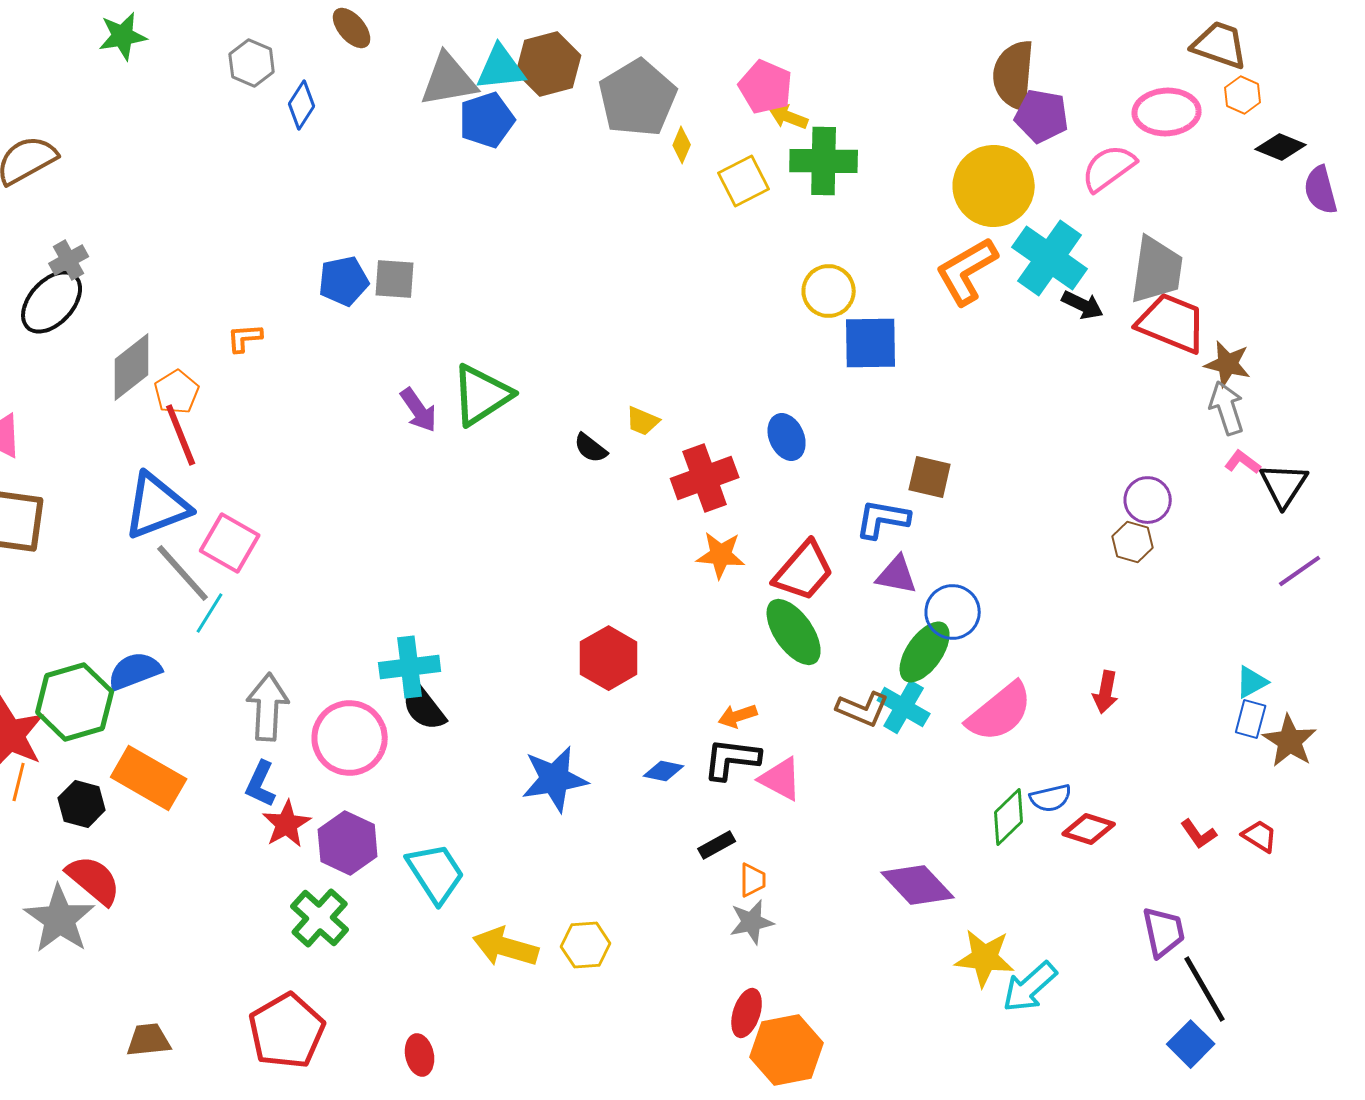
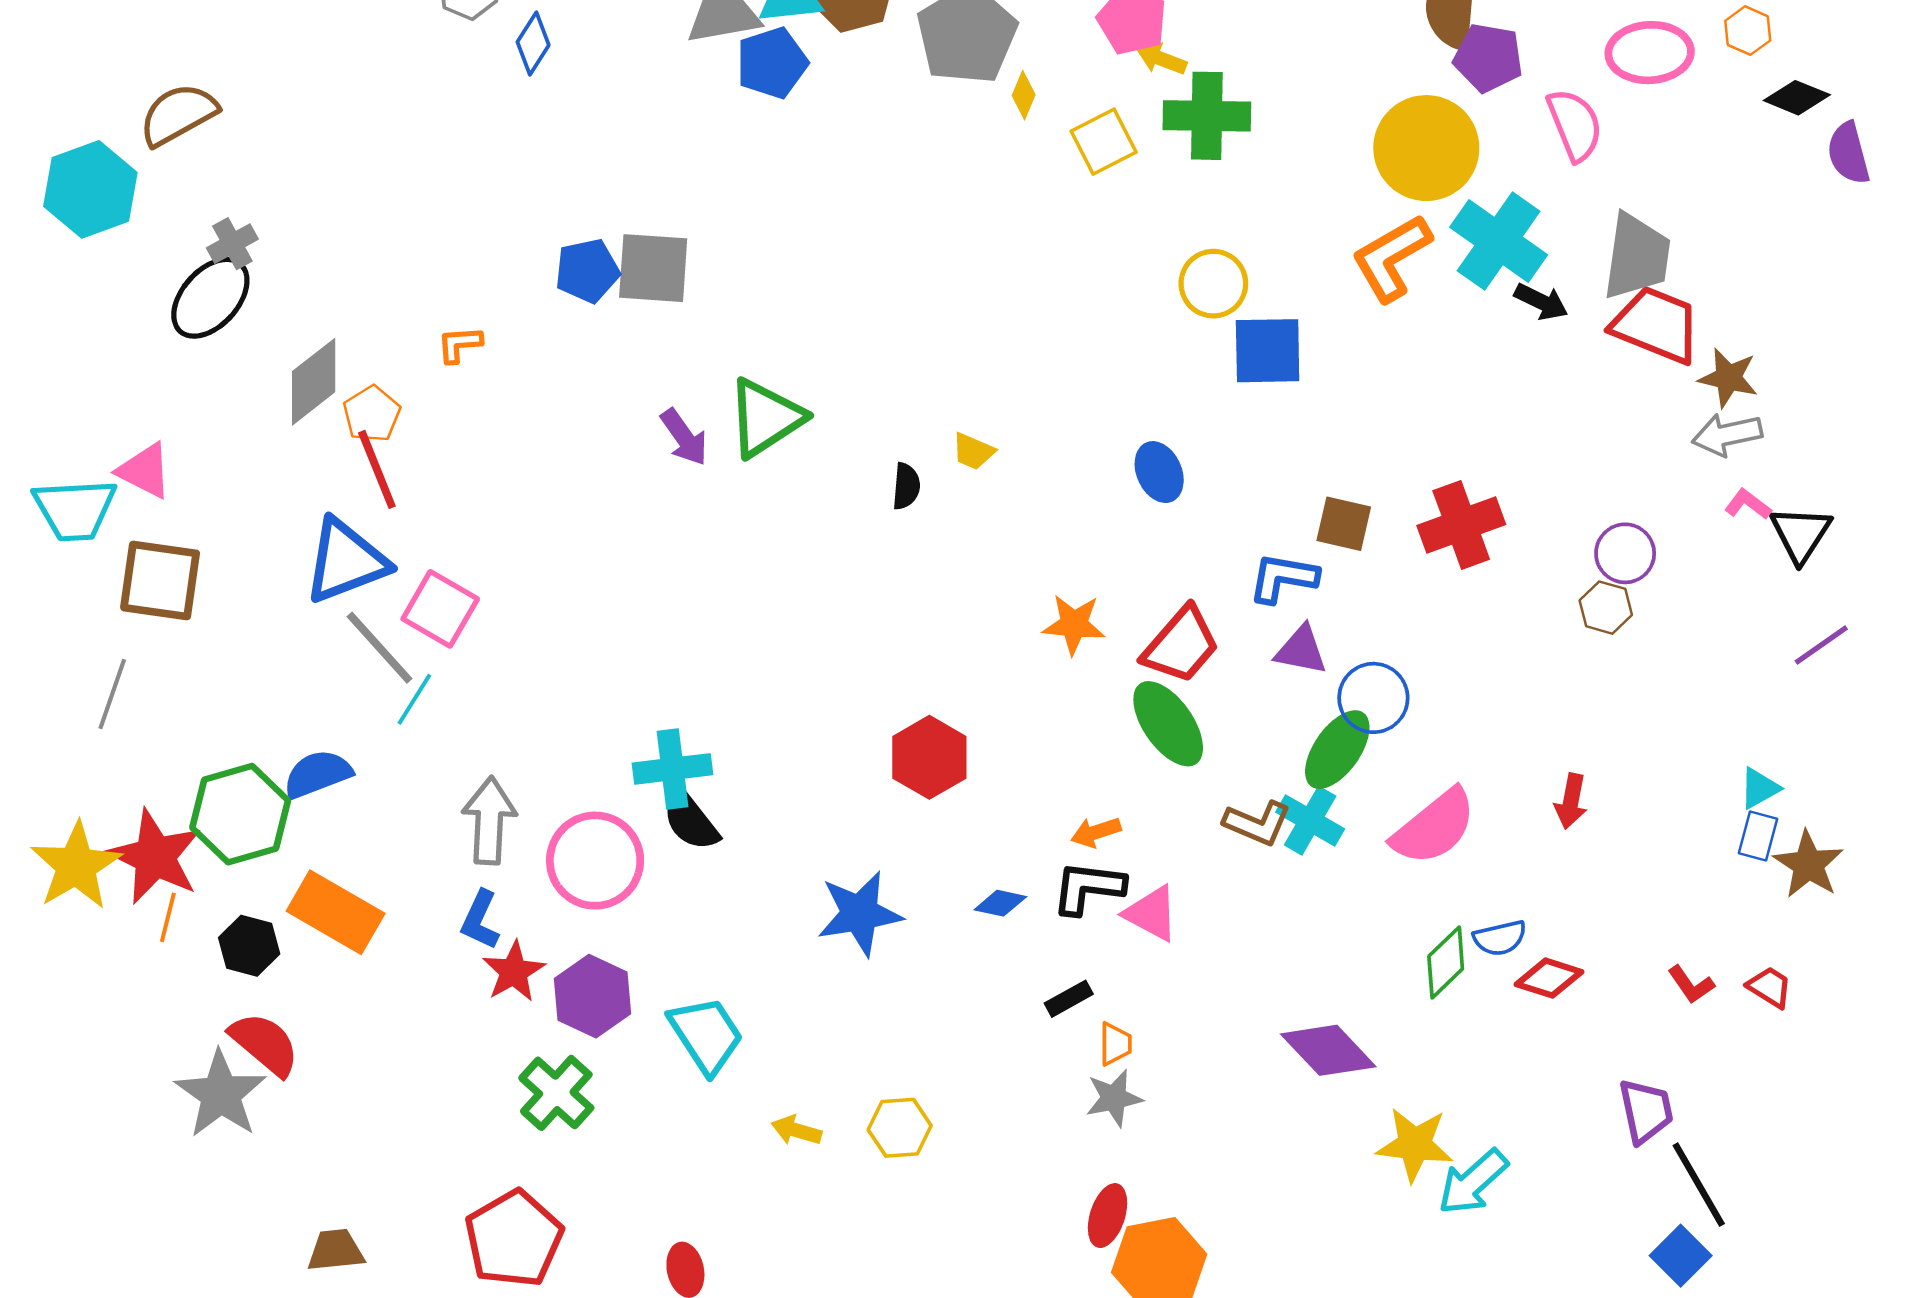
pink semicircle: (1109, 168) -> (1575, 125), turned 104
gray square: (395, 279) -> (653, 268), size x1.4
gray arrow: (1227, 408) -> (1727, 435), turned -84
black semicircle: (591, 448) -> (906, 486), turned -123
red cross: (705, 478) -> (1461, 525), moved
yellow arrow: (506, 947) -> (796, 1130), size x0.6

